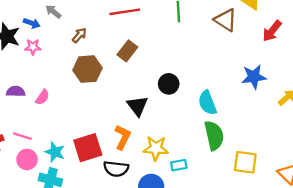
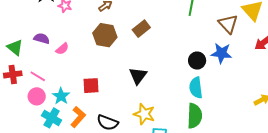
blue star: (254, 77) -> (221, 53), moved
black circle: (169, 84) -> (197, 61), moved
orange L-shape: (123, 137) -> (78, 117), moved
red square: (88, 148) -> (91, 86), moved, size x0.7

